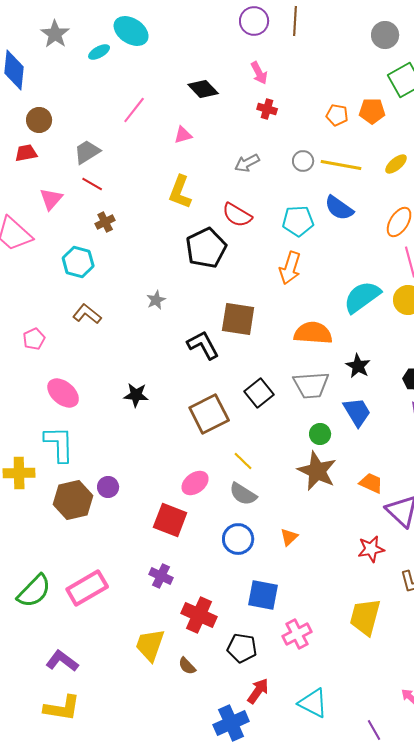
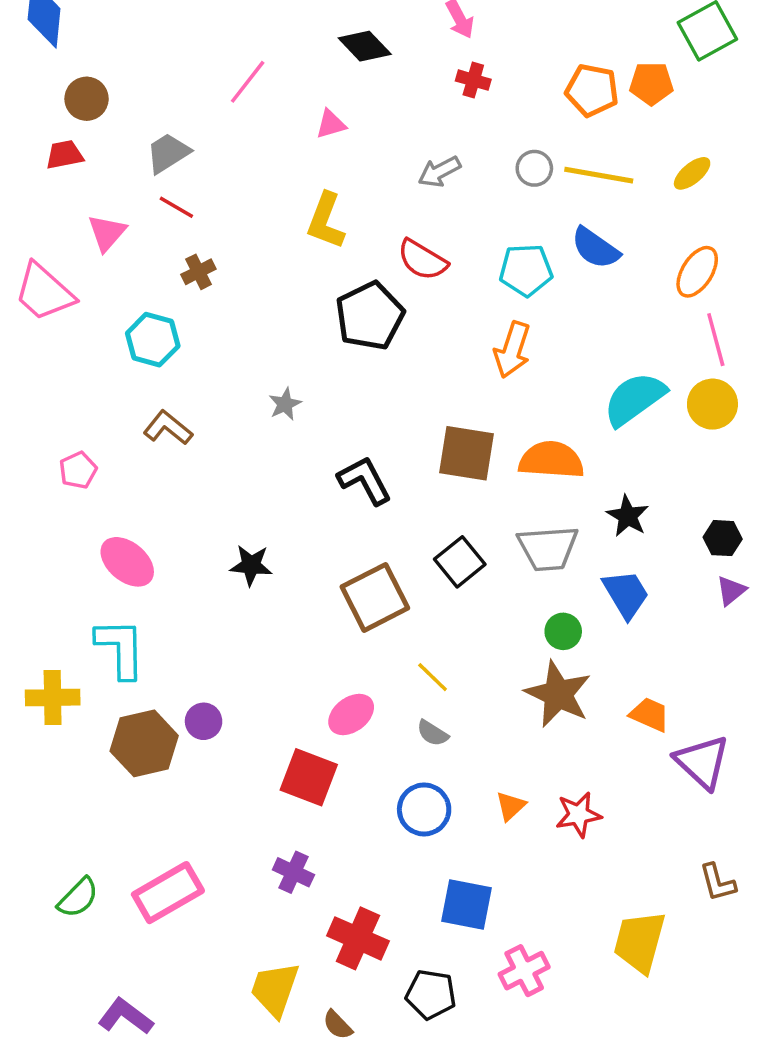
orange pentagon: (337, 115) -> (592, 90), size x1.4
brown square: (238, 319) -> (466, 453), moved
gray semicircle: (243, 494) -> (433, 733), size x0.7
red star: (371, 549) -> (578, 815), moved
green semicircle: (34, 591) -> (78, 898), size x0.7

